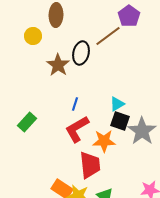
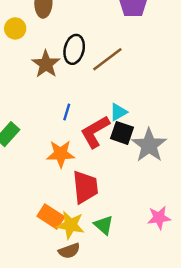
brown line: (108, 36) -> (107, 59), moved
red L-shape: (77, 129) -> (95, 132), moved
orange star: (104, 141) -> (61, 154), moved

